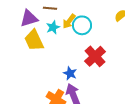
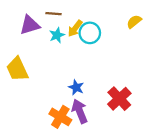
yellow trapezoid: (34, 40) -> (17, 69), moved
red cross: (95, 56) -> (119, 99), moved

